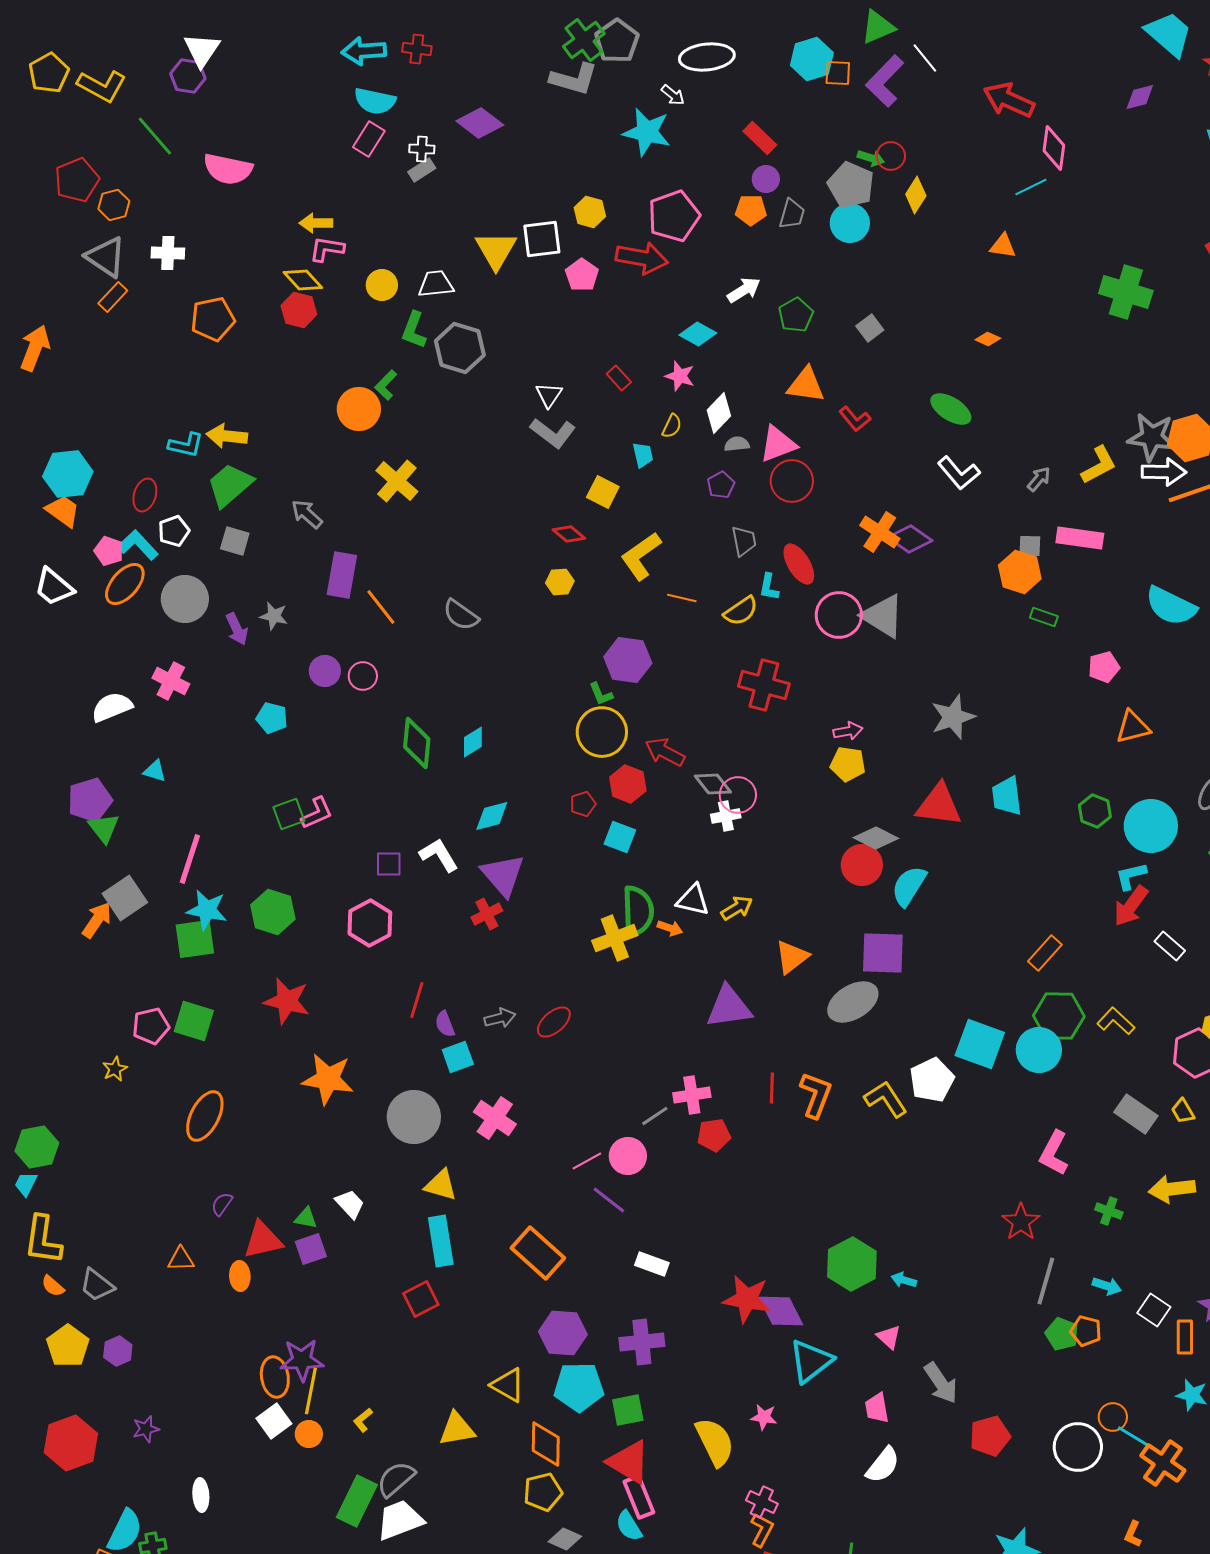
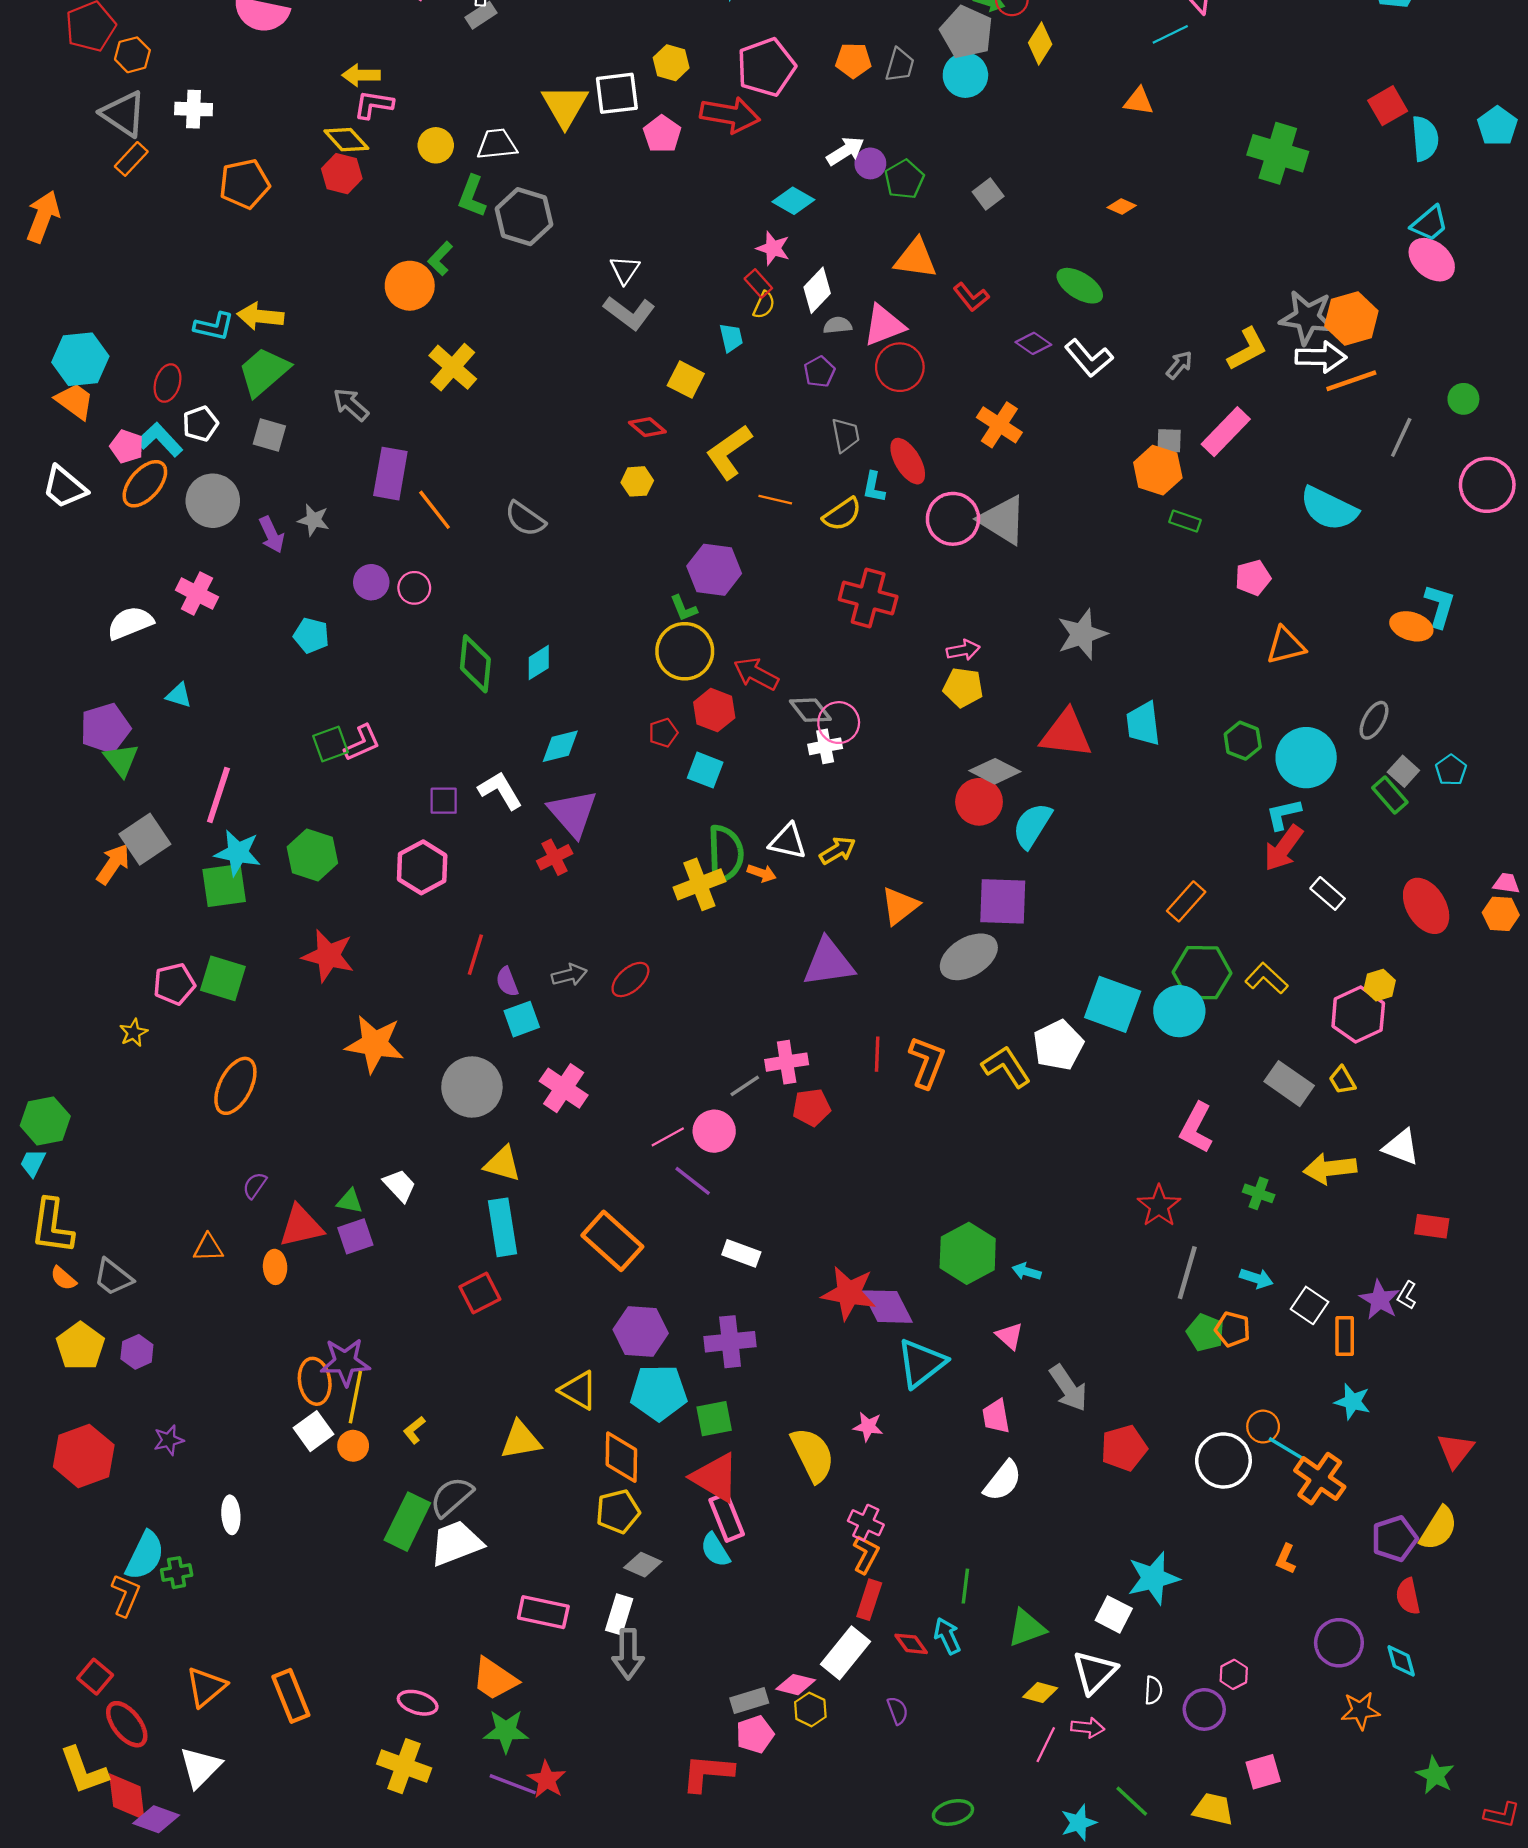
purple circle: (766, 179) -> (870, 163), moved
red rectangle: (619, 378) -> (758, 283), moved
pink rectangle: (1080, 538) -> (1226, 432), turned -54
purple diamond: (910, 539) -> (1033, 343), moved, size x0.7

